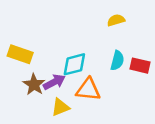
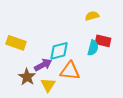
red rectangle: (140, 66) -> (103, 41), moved
brown star: (34, 85) -> (27, 77), moved
yellow triangle: (60, 107) -> (48, 85), turned -35

